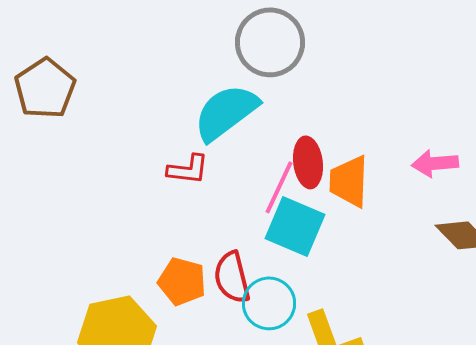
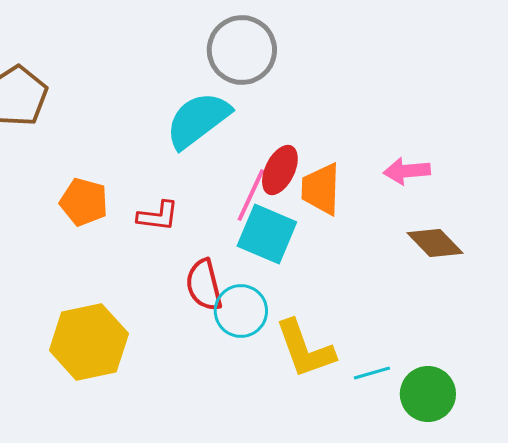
red ellipse: (308, 162) -> (280, 170), turned 33
red L-shape: (188, 169) -> (158, 216), moved
orange pentagon: (182, 281) -> (84, 202), moved

